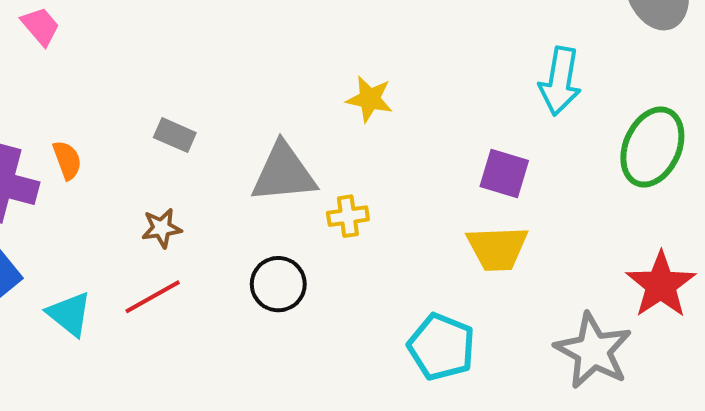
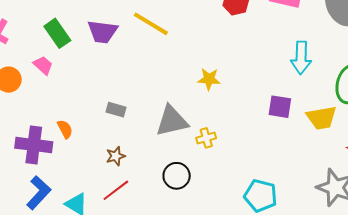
yellow trapezoid: (497, 248) -> (322, 118), moved

